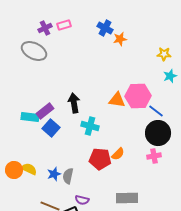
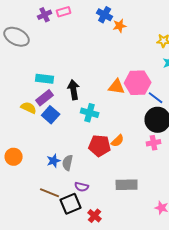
gray ellipse: (34, 51) -> (17, 37), moved
cyan rectangle: (30, 117) -> (45, 79), moved
yellow semicircle: (29, 169) -> (29, 108), moved

